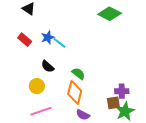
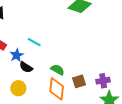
blue star: (48, 37) -> (17, 55), moved
brown square: (113, 103) -> (79, 81), moved

